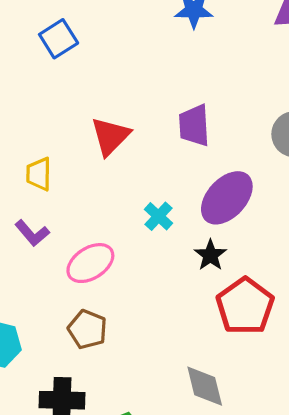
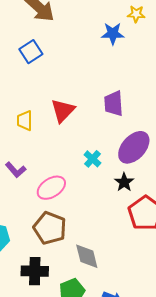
yellow trapezoid: (39, 174) -> (25, 121), moved
brown pentagon: (87, 329) -> (50, 228), size x1.4
gray diamond: (205, 386) -> (87, 256), moved

